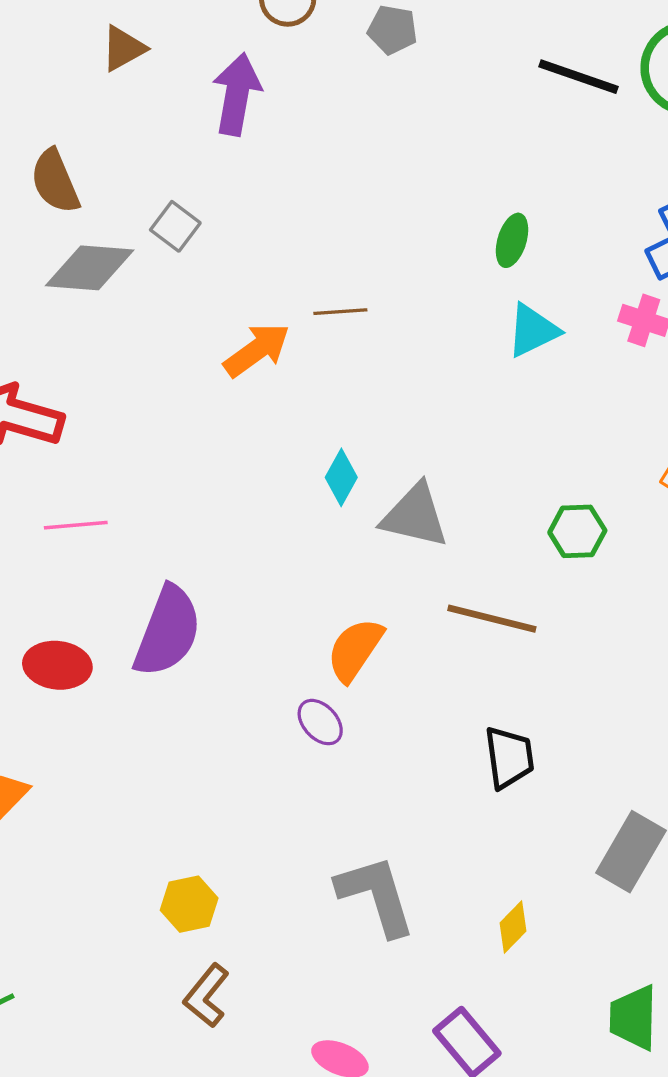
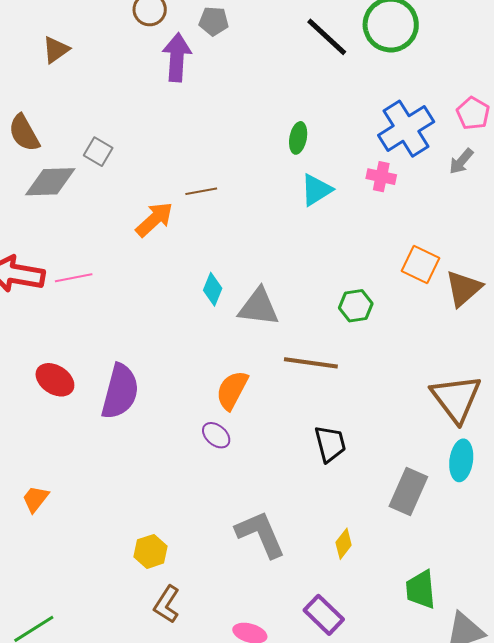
black line: (579, 77) -> (327, 37), turned 30
purple arrow: (237, 94) -> (177, 57), moved
pink line: (76, 525) -> (74, 278), moved
red ellipse: (57, 665) -> (55, 380), moved, turned 33

